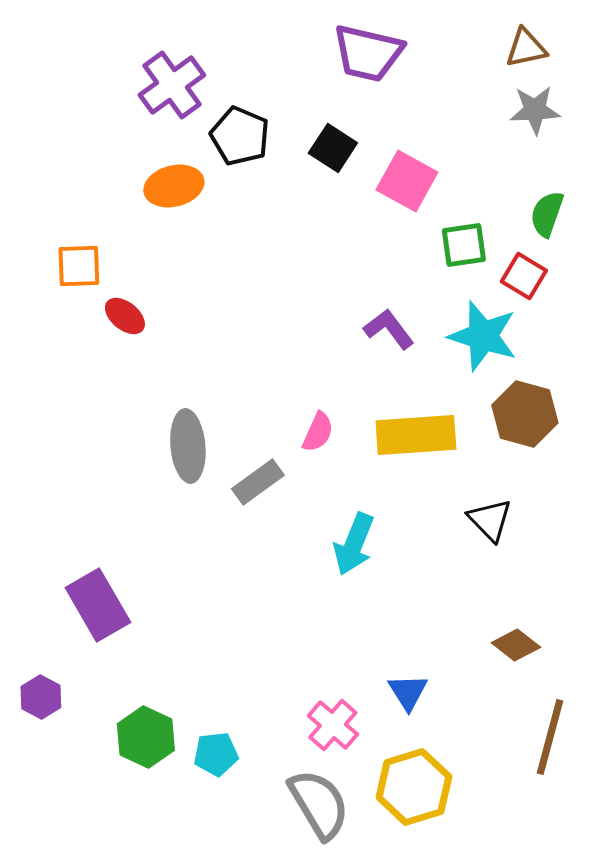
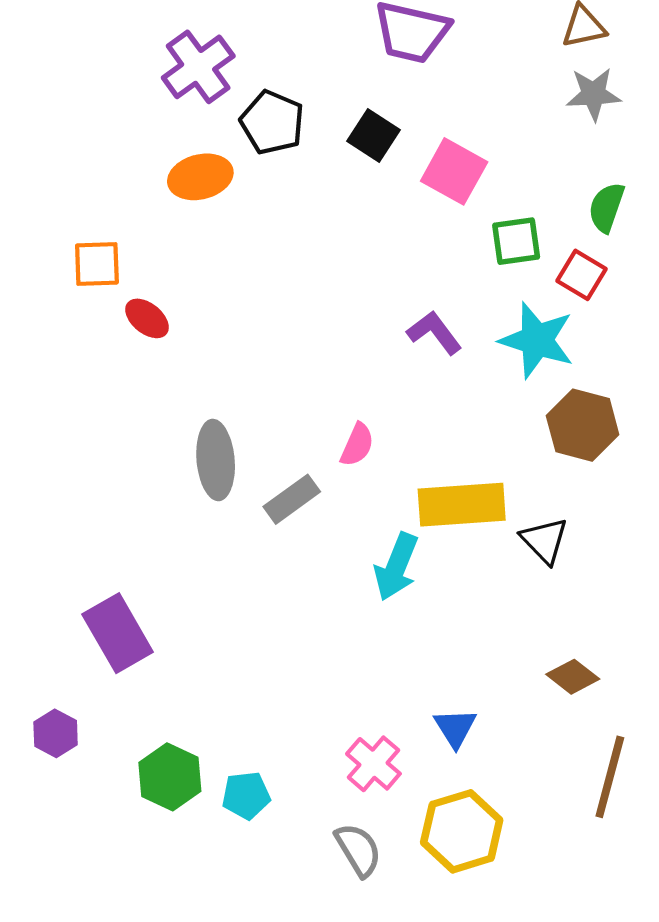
yellow rectangle: (416, 435) -> (462, 505), moved
gray semicircle: (319, 804) -> (358, 850), size x0.7

